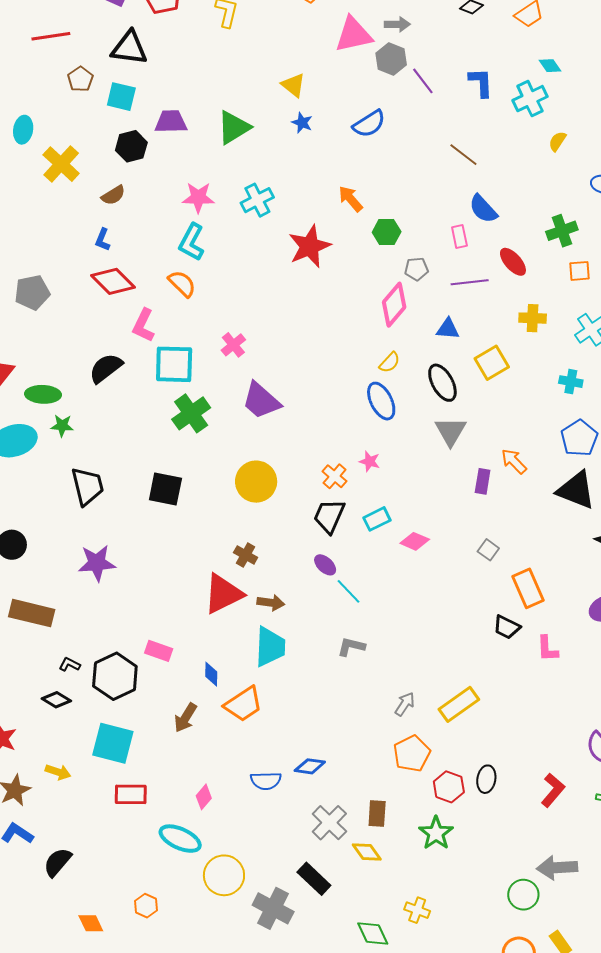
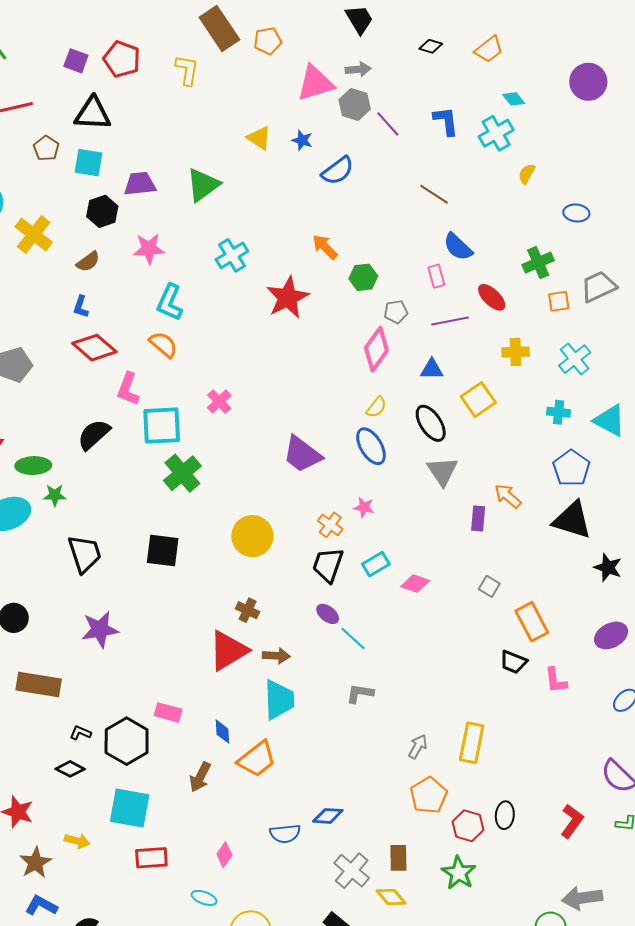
blue star: (302, 123) -> (302, 140), moved
pink star: (198, 197) -> (149, 249), moved
purple trapezoid: (261, 401) -> (302, 454), moved
yellow rectangle: (459, 704) -> (472, 743), turned -39
cyan ellipse: (180, 839) -> (204, 898), size x0.6

